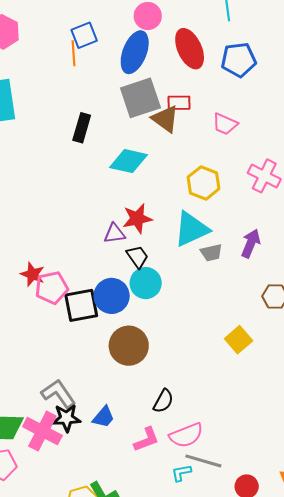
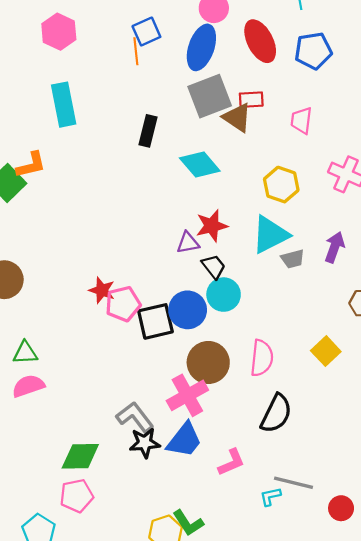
pink trapezoid: (225, 124) -> (301, 120), turned 76
cyan diamond: (129, 161) -> (200, 164), turned 39
black semicircle: (163, 401) -> (276, 414), moved, size x1.5
blue trapezoid: (103, 417) -> (184, 440), size x1.5
pink cross: (42, 431) -> (187, 395), moved, turned 36
pink semicircle: (186, 435) -> (262, 358), moved, turned -60

